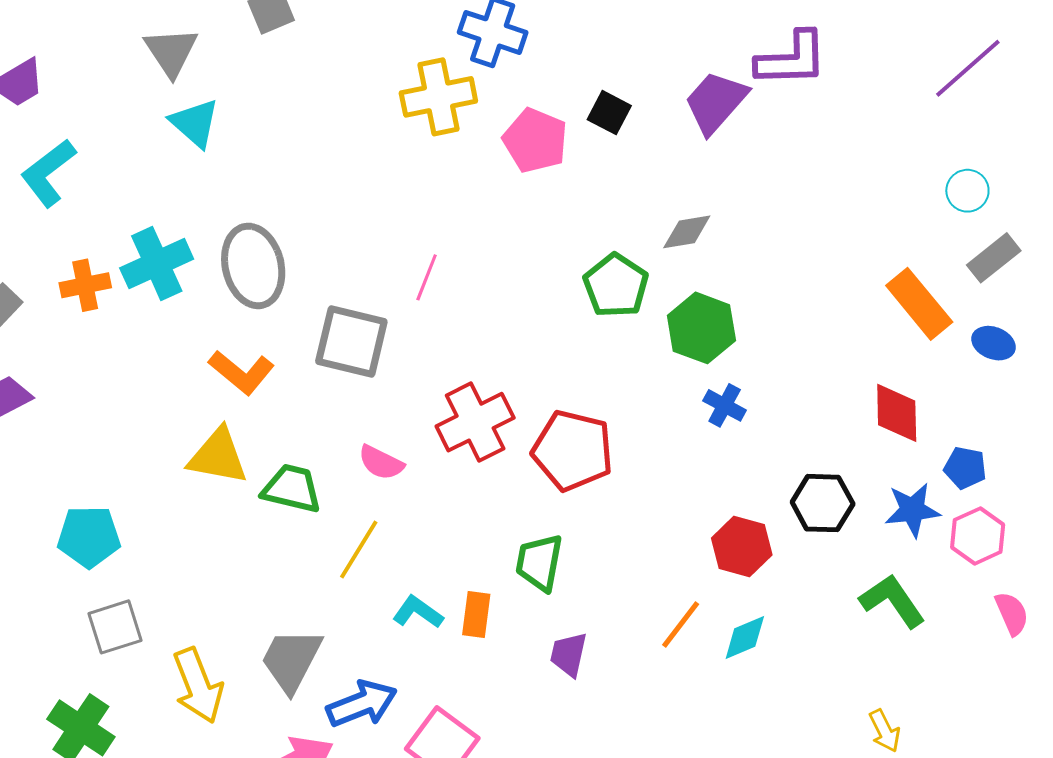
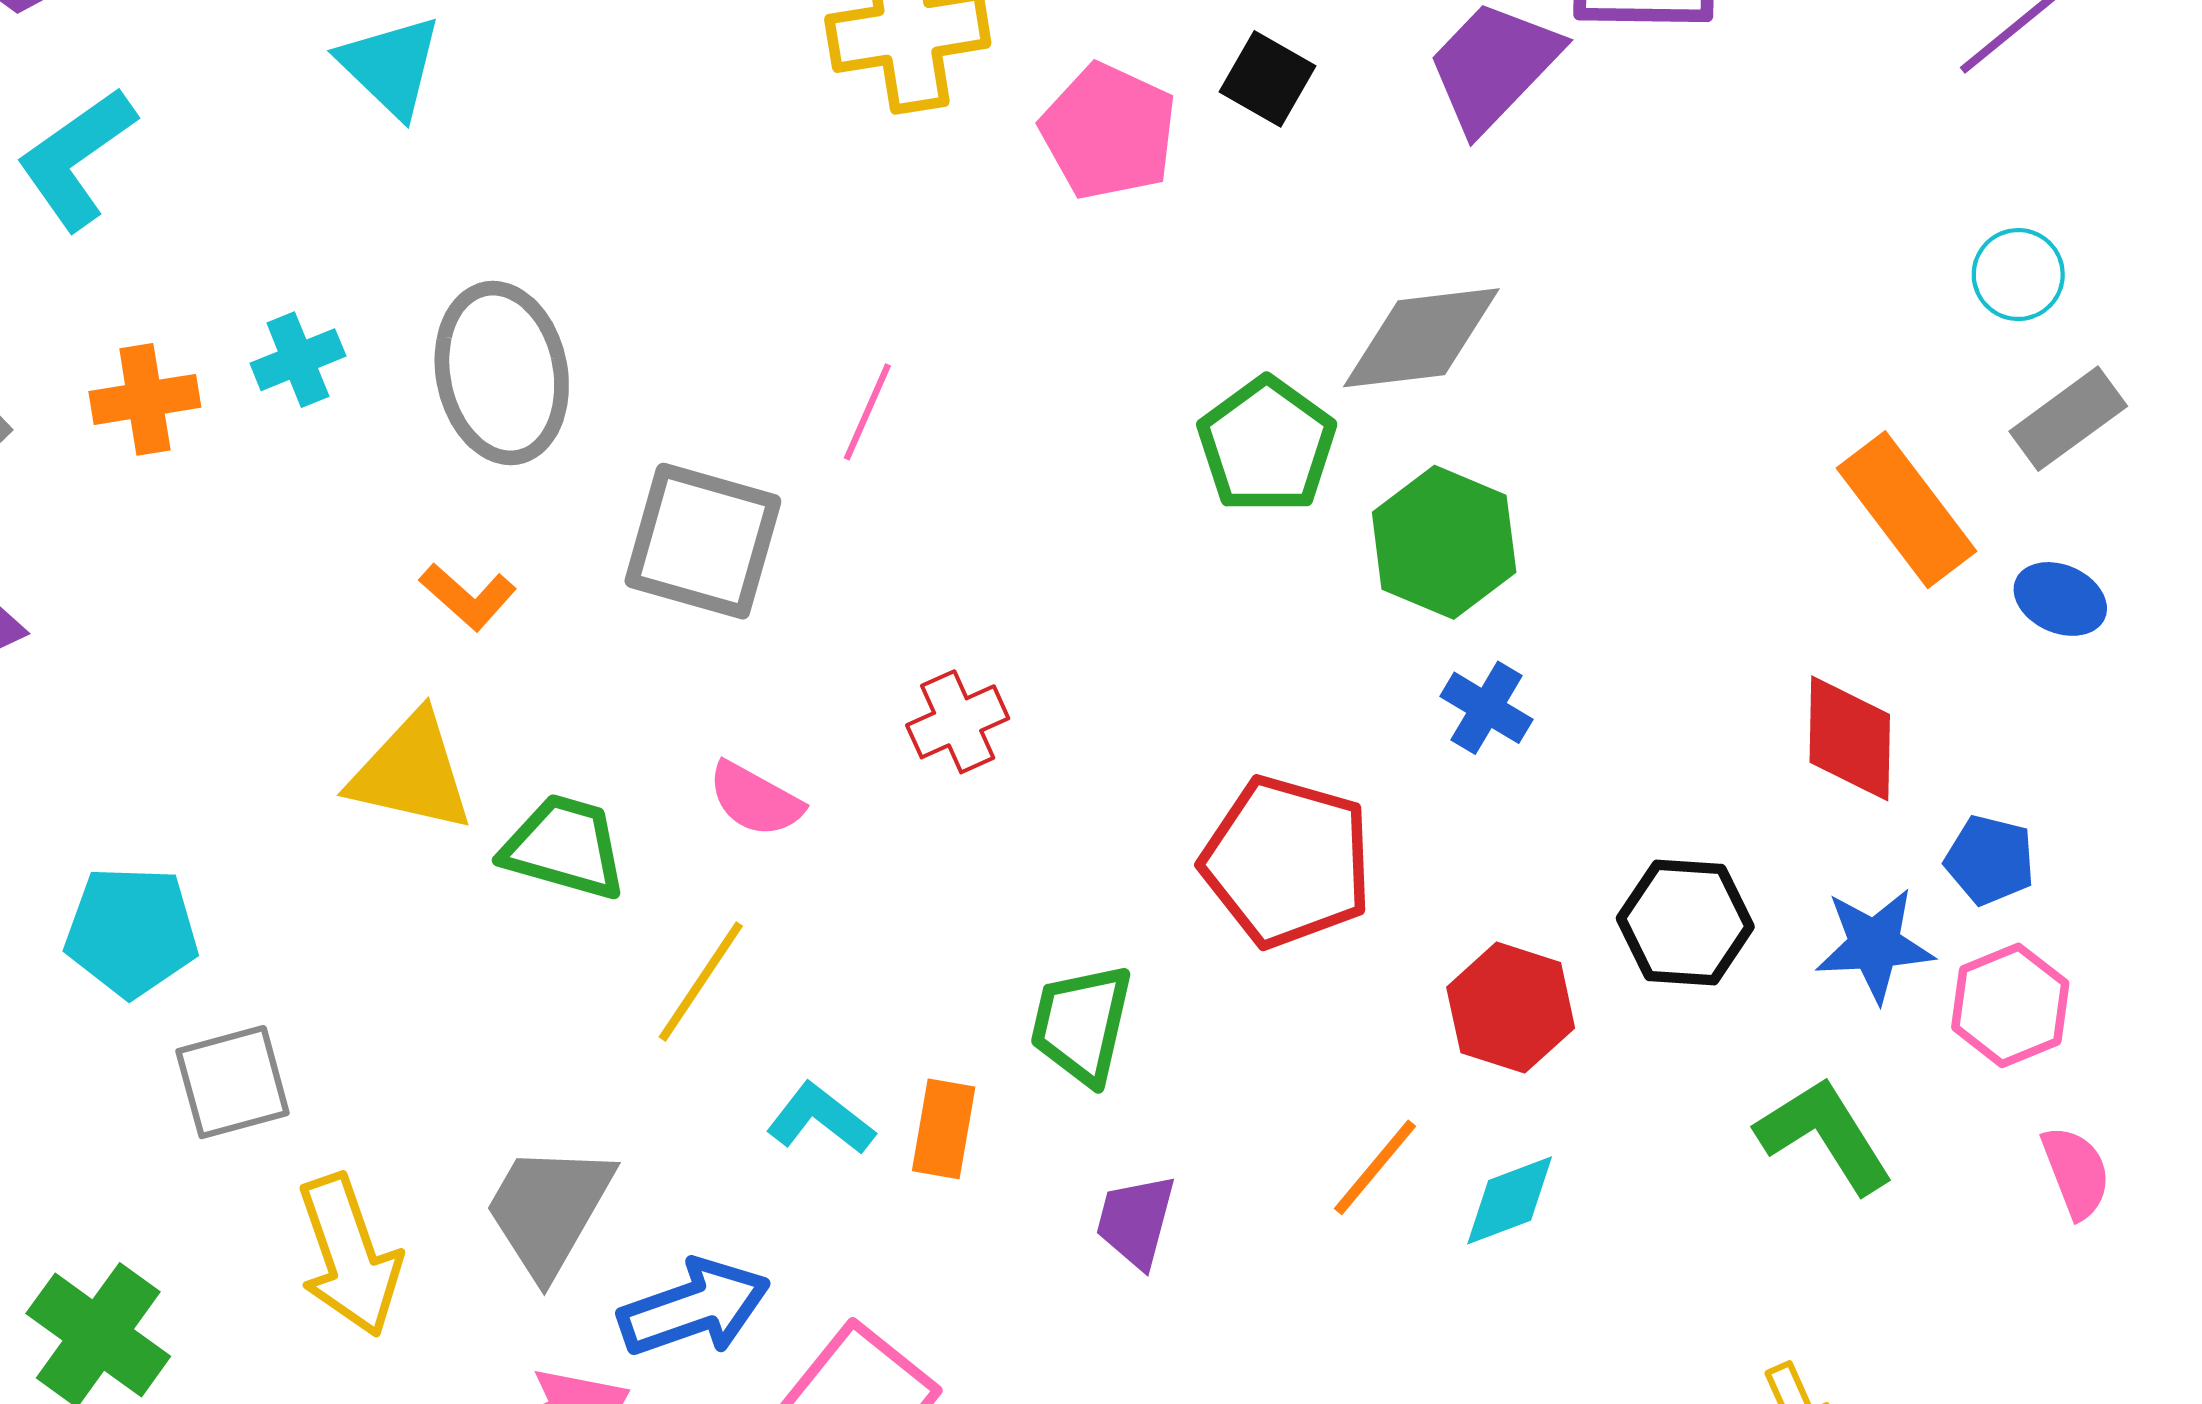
gray diamond: (687, 232) -> (1421, 338), size x1.5
cyan cross: (157, 264) -> (298, 360), size x0.6
orange L-shape: (241, 372) -> (468, 597), size x0.7
red cross: (475, 422) -> (958, 722), size x0.6
red pentagon: (573, 450) -> (1287, 862), moved
gray square: (115, 627) -> (233, 1082), moved

